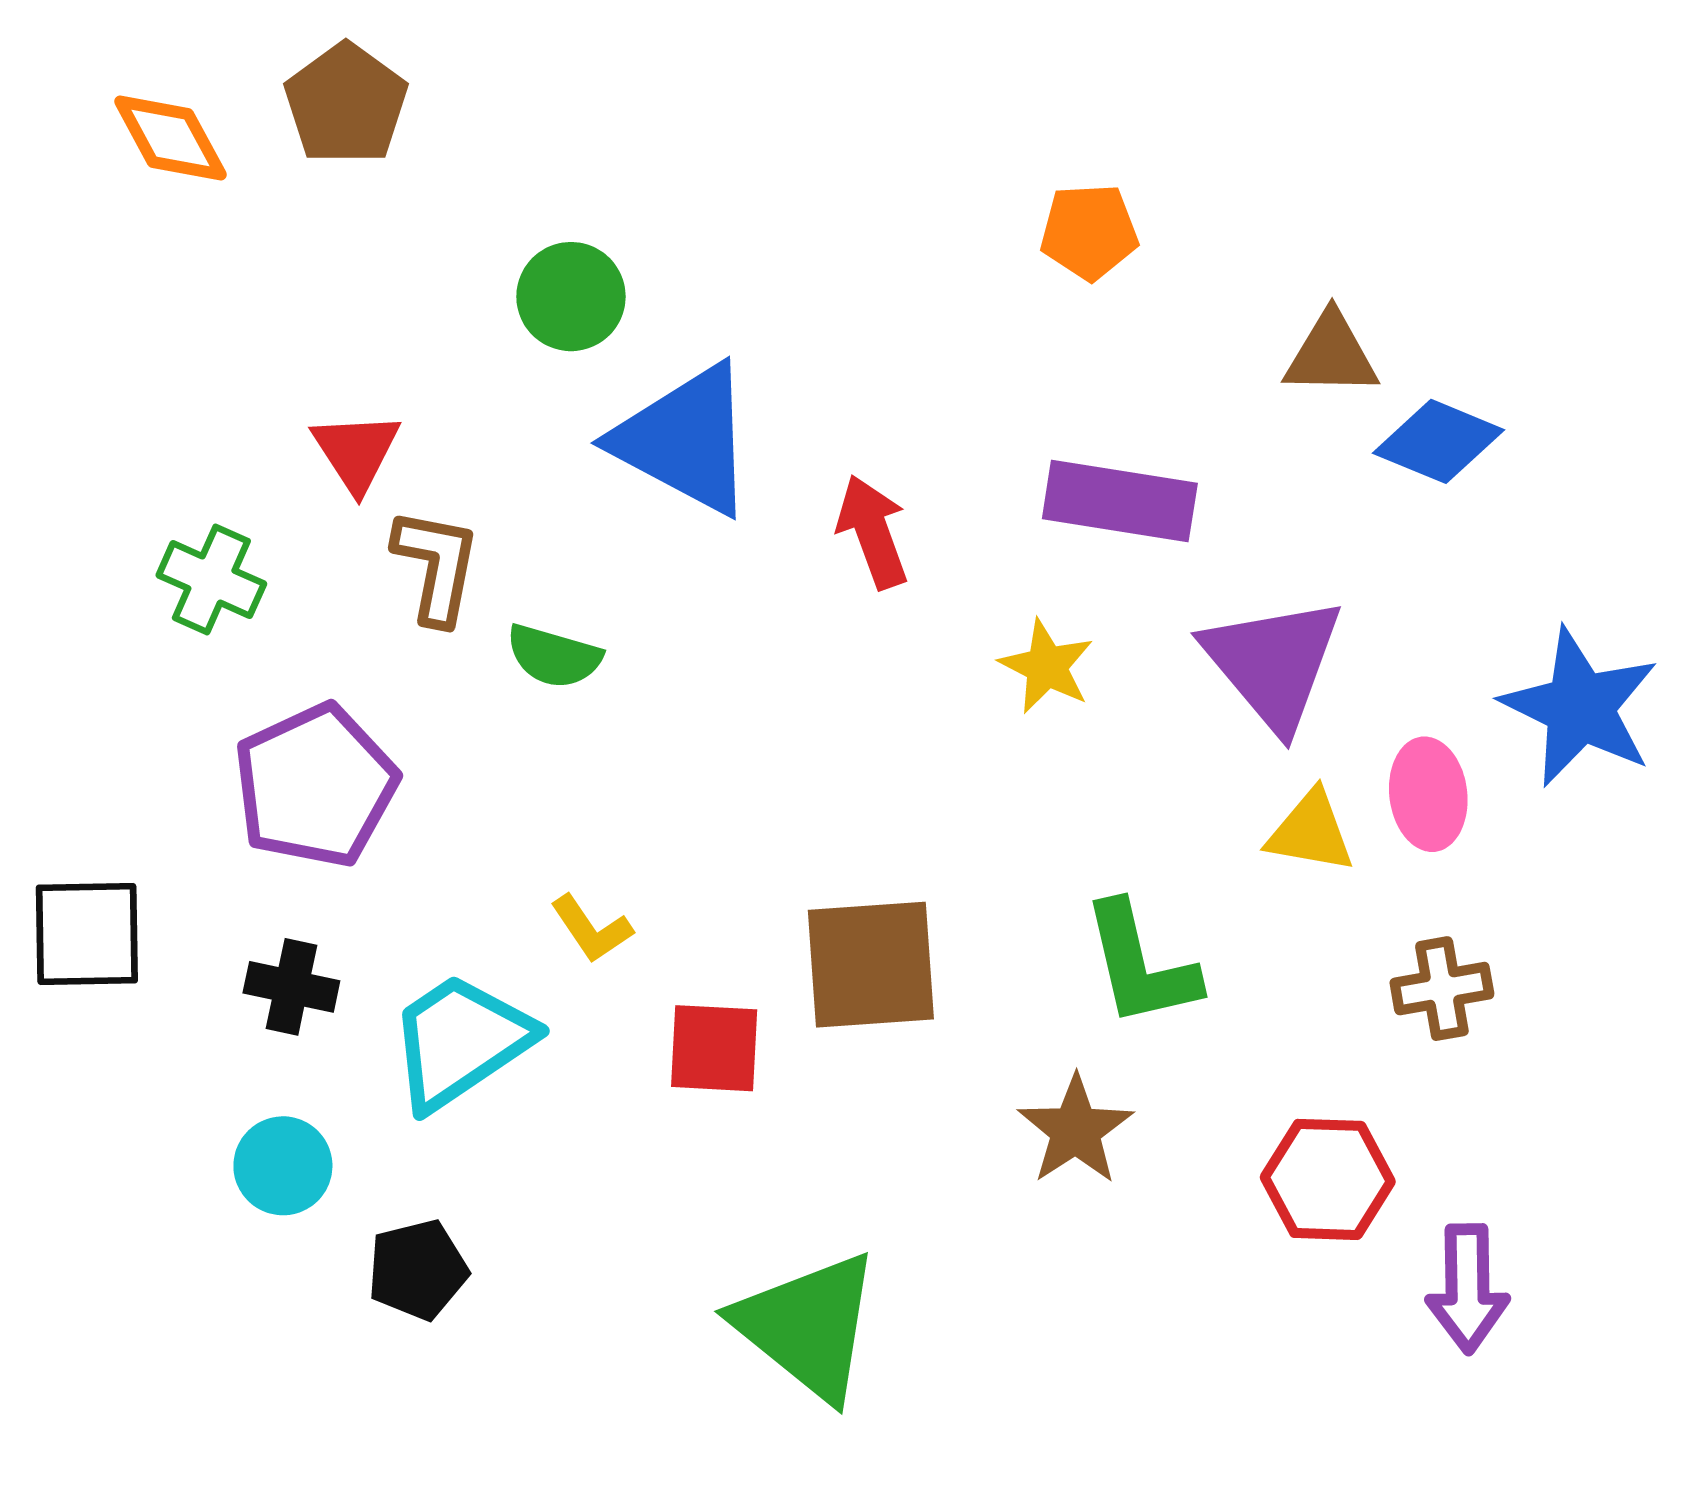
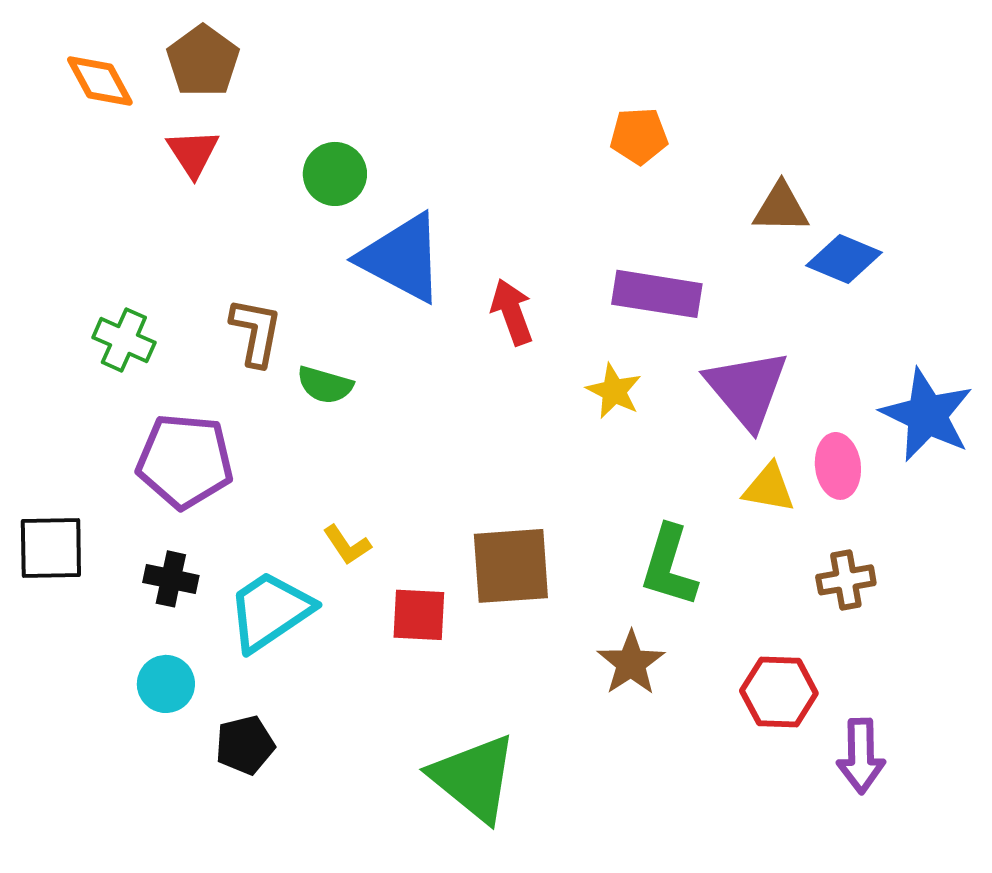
red triangle: (356, 452) -> (193, 153), moved
purple pentagon: (315, 786) -> (185, 461), turned 30
green L-shape: (1140, 965) -> (669, 566), turned 30

